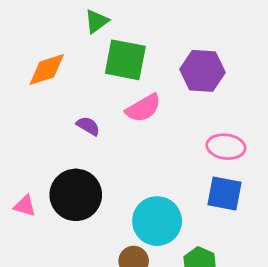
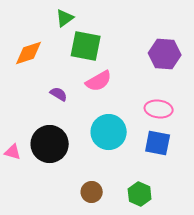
purple hexagon: (203, 71) -> (165, 54), moved
cyan circle: (157, 221) -> (109, 132), moved

